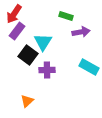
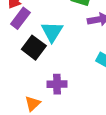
purple cross: (47, 70) -> (57, 84), moved

